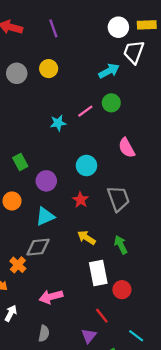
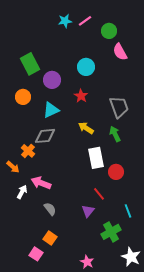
green circle: (111, 103) -> (109, 31), moved
cyan star: (58, 123) -> (65, 21), moved
green rectangle: (20, 162) -> (30, 64), size x1.5
gray trapezoid: (118, 199) -> (119, 107), moved
pink arrow: (51, 297) -> (41, 183), moved, turned 36
gray semicircle: (44, 333) -> (50, 209), turned -48
cyan line: (136, 336) -> (128, 211), turned 32

